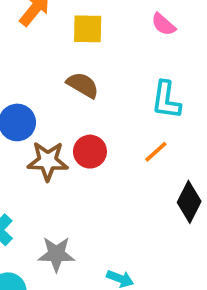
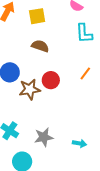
cyan L-shape: (166, 100) -> (84, 33), moved

